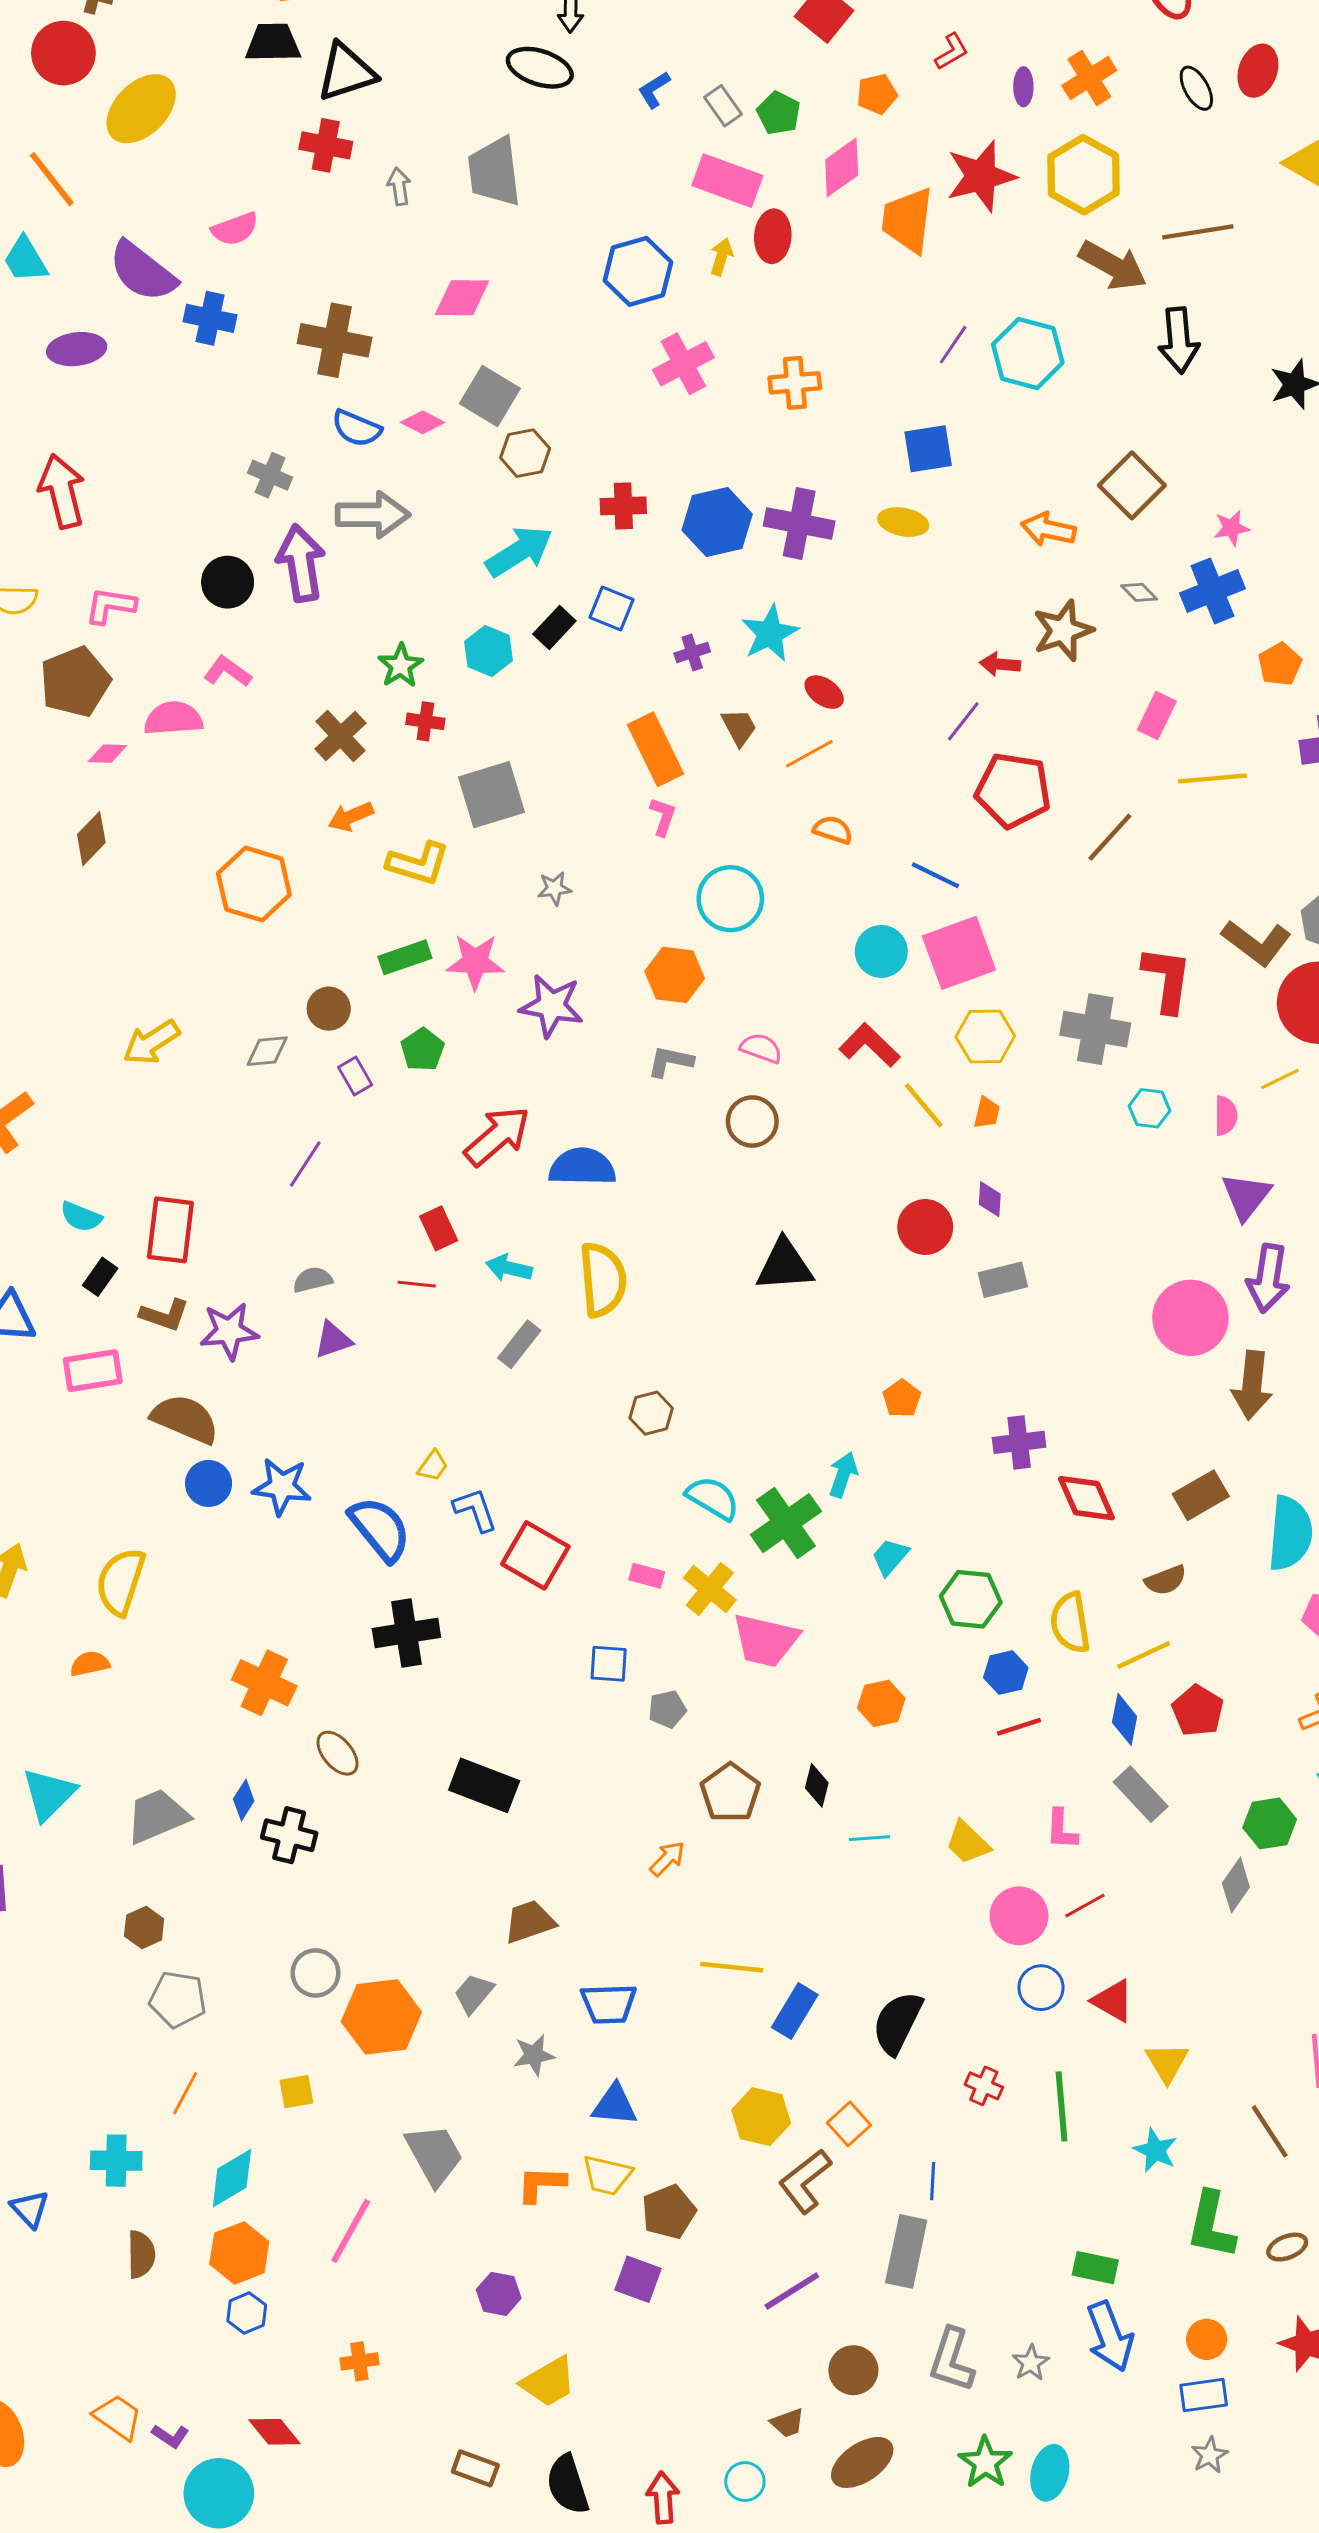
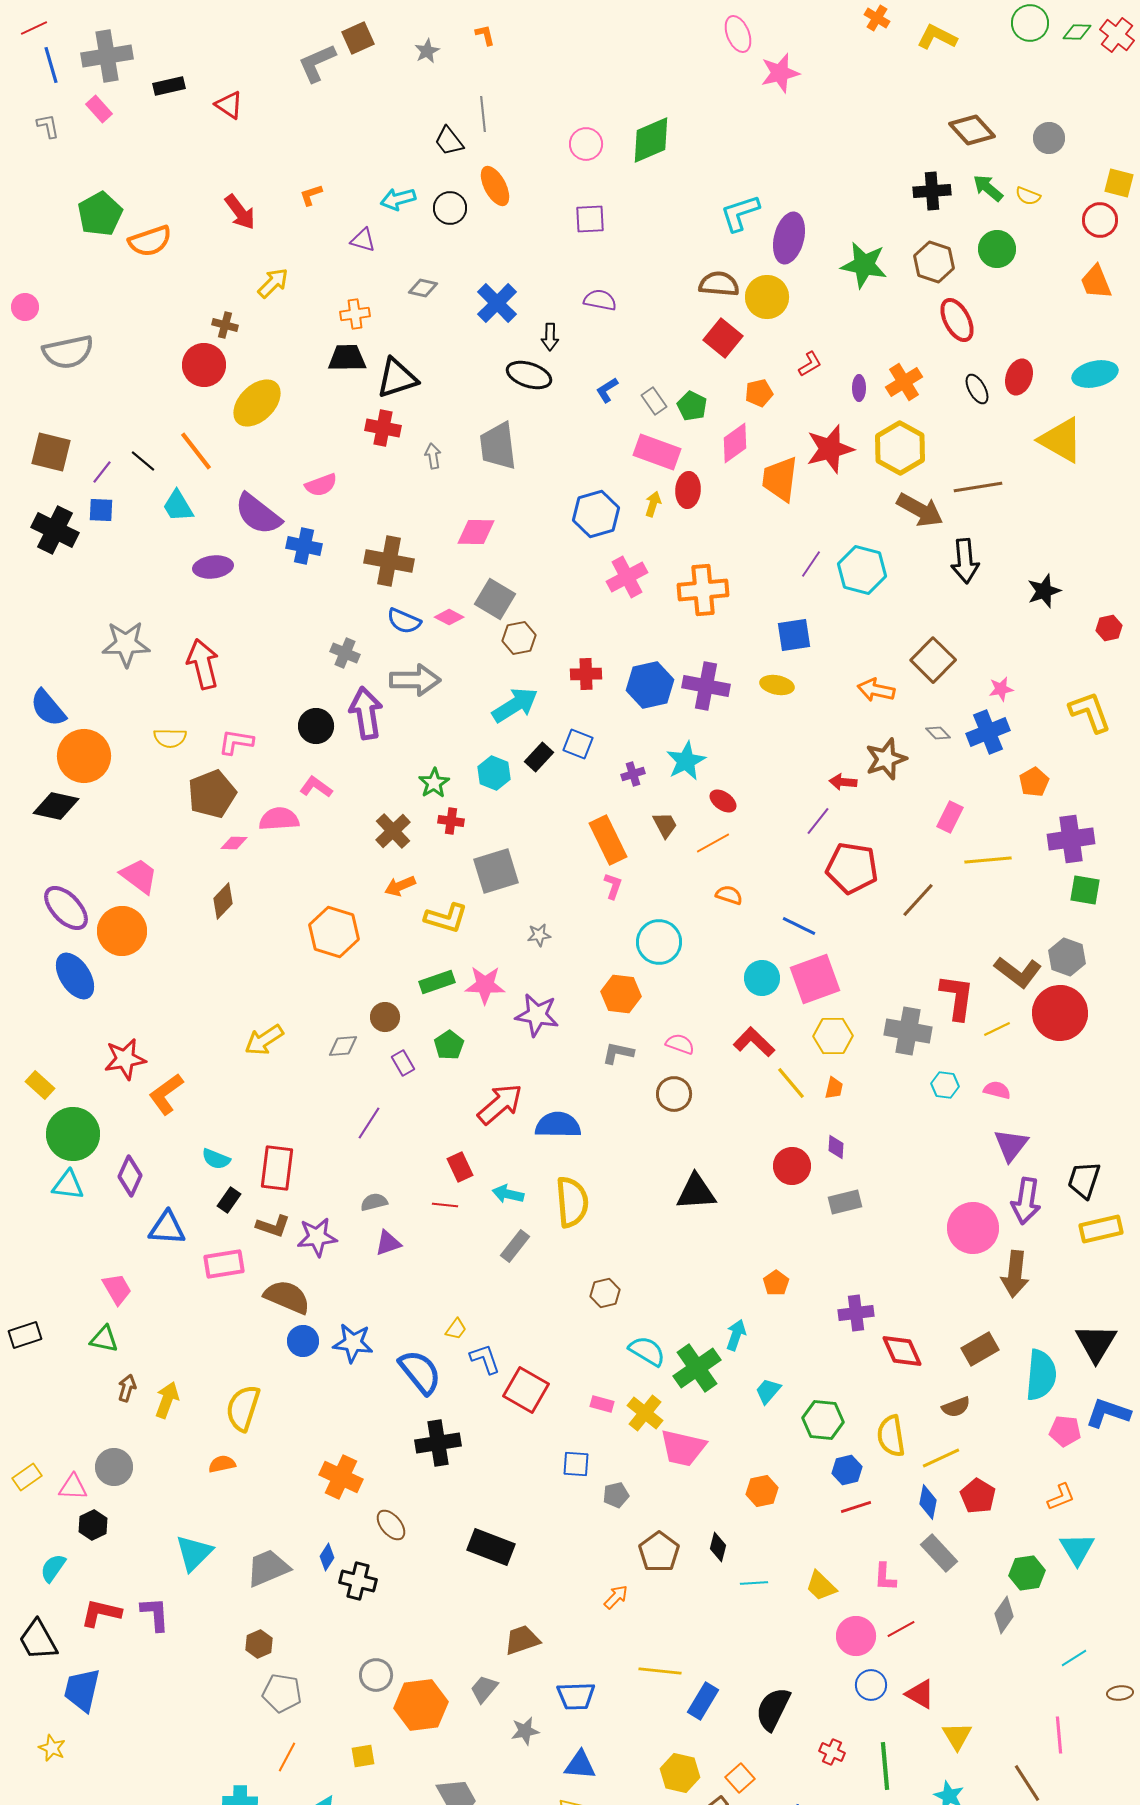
orange cross: (795, 383) -> (703, 590), size x1.4
yellow line: (1280, 1079) -> (997, 1029), moved
pink semicircle: (1226, 1116) -> (997, 1090), turned -76

